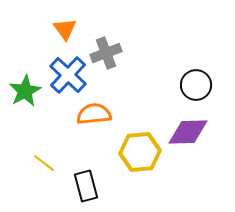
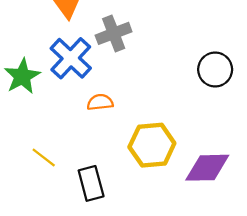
orange semicircle: (94, 114) -> (100, 102), size x0.7
purple diamond: (188, 132) -> (207, 168), moved

